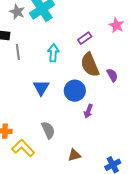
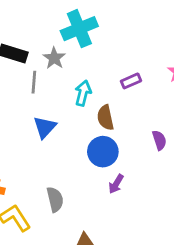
gray star: (17, 12) -> (54, 58), moved
brown semicircle: (90, 65) -> (105, 118), moved, size x0.7
blue triangle: (41, 88) -> (45, 127), moved

